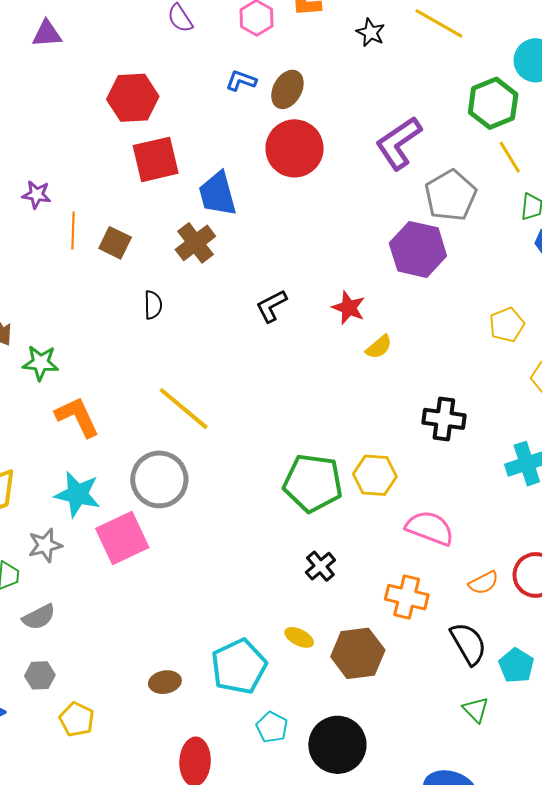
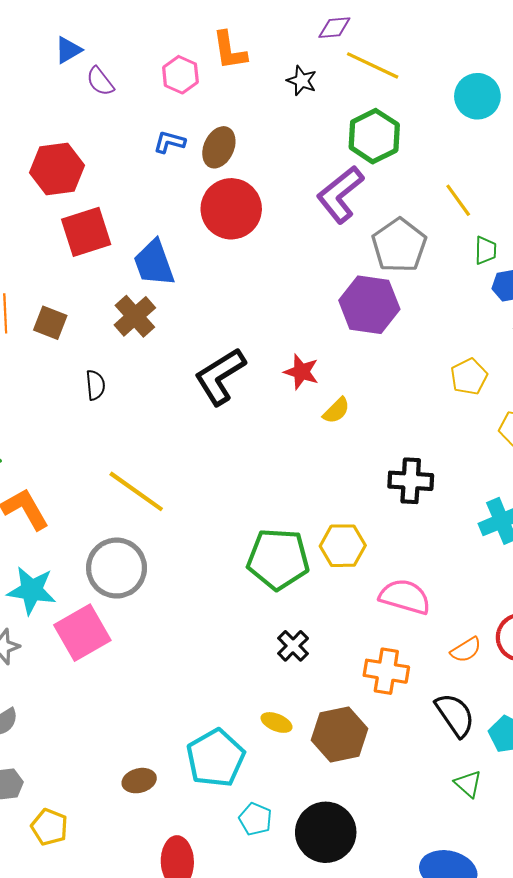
green hexagon: (493, 103) -> (374, 136), moved
black L-shape: (271, 306) -> (220, 376), size x1.6

